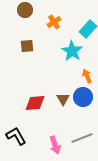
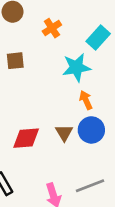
cyan star: (72, 51) -> (76, 67), turned 30
orange arrow: (87, 76) -> (86, 100), moved

